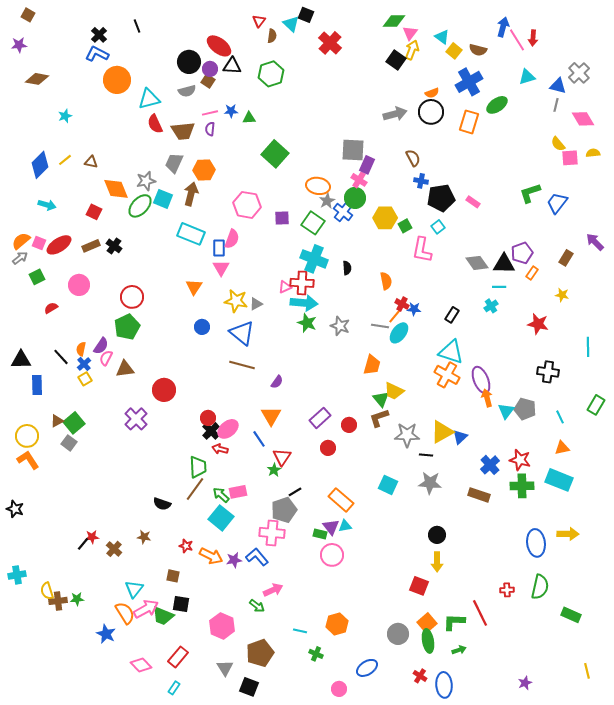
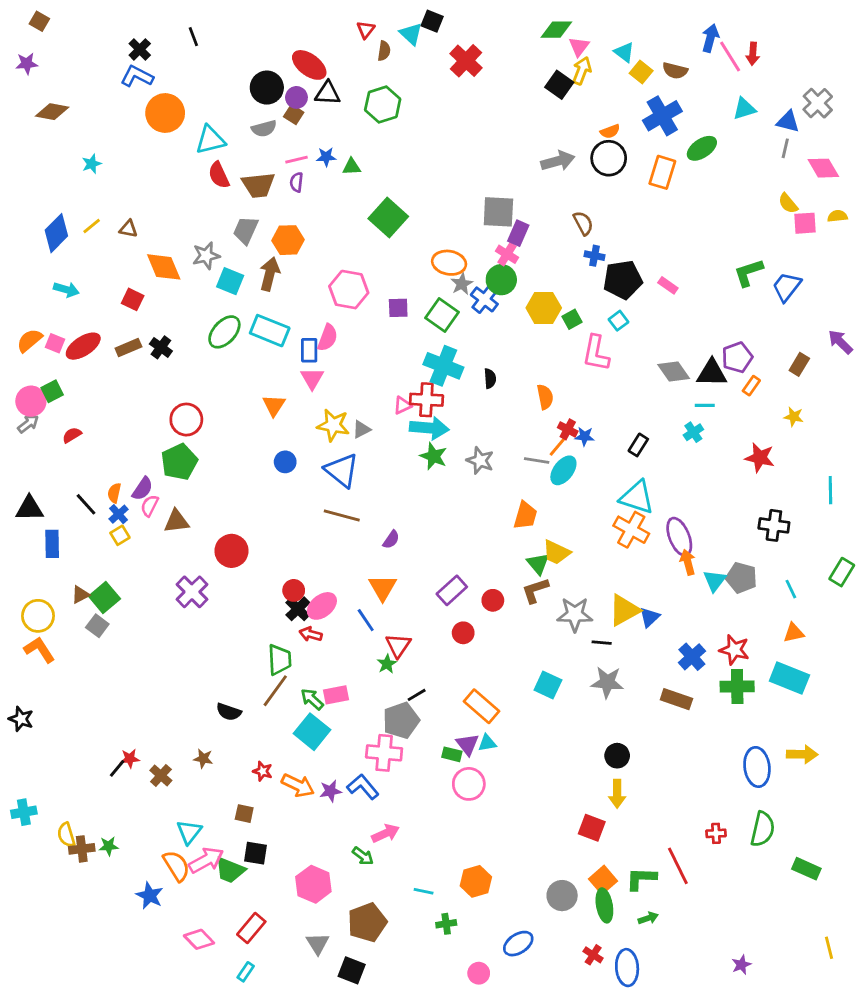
green ellipse: (140, 206) -> (224, 332), moved
gray arrow: (20, 258) -> (28, 424), moved
pink circle: (79, 285) -> (31, 401), moved
green cross: (316, 654) -> (446, 924), turned -32

